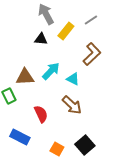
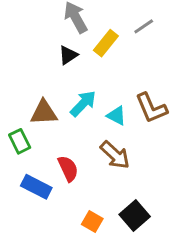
black triangle: (41, 39) -> (68, 55), turned -40
brown L-shape: (92, 54) -> (151, 108), moved, turned 110
blue rectangle: (20, 137) -> (36, 187), moved

